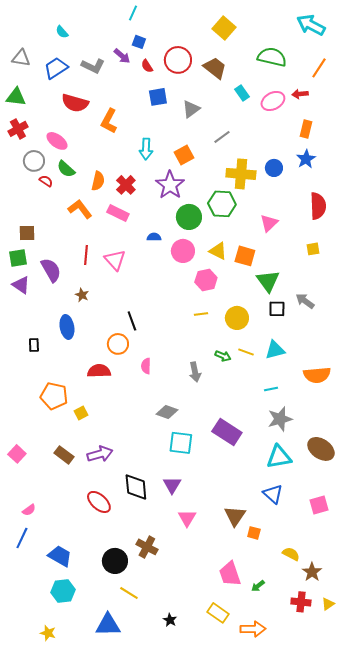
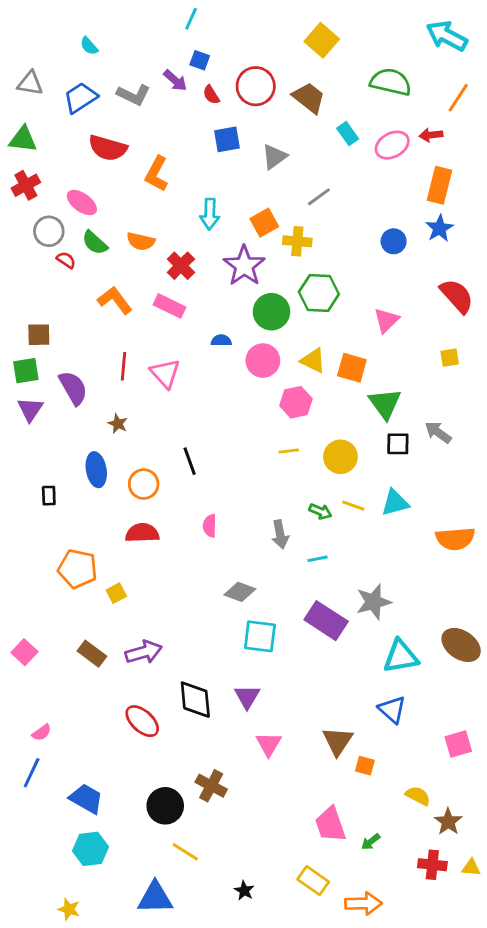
orange rectangle: (306, 129) -> (440, 185), size x1.4
yellow cross: (241, 174) -> (297, 241), moved, size x0.7
orange semicircle: (98, 181) -> (141, 241), moved, turned 90
red semicircle: (318, 206) -> (457, 296), turned -40
purple triangle: (21, 285) -> (30, 409), turned 30
orange circle: (118, 344) -> (144, 484), moved
cyan line: (271, 389) -> (317, 559), moved
gray star: (280, 419) -> (373, 602), moved
pink square: (319, 505) -> (458, 744), moved
yellow triangle: (328, 604) -> (471, 868), turned 40

